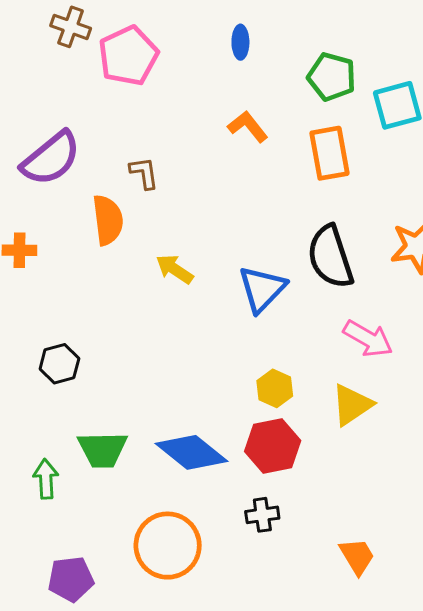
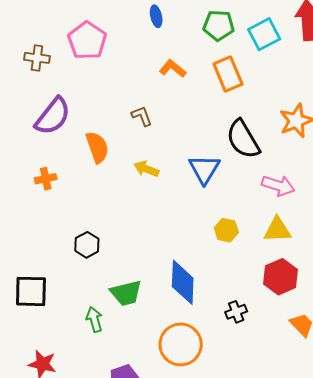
brown cross: (71, 27) -> (37, 58), moved
brown L-shape: (144, 173) -> (142, 116), moved
yellow triangle: (352, 405) -> (277, 230), turned 44
red hexagon: (273, 446) -> (281, 277), moved
blue diamond: (192, 452) -> (183, 282), turned 66

